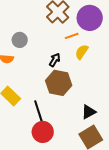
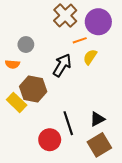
black arrow: (55, 60) -> (62, 65), size x1.6
brown hexagon: (59, 83) -> (33, 89), moved
black line: (39, 112) -> (68, 123), moved

